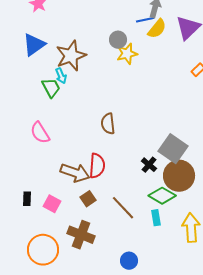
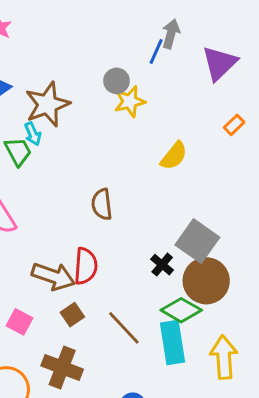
blue line: (145, 20) -> (156, 51), turned -54
yellow semicircle: (157, 29) -> (174, 156), moved
cyan rectangle: (156, 218) -> (172, 343), size x1.8

